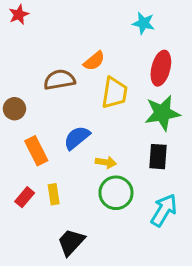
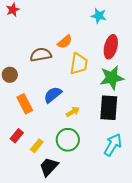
black rectangle: (158, 157) -> (109, 108), size x1.4
yellow arrow: (106, 162) -> (73, 112), turned -40
green circle: (116, 193) -> (68, 140), moved
yellow rectangle: (54, 194) -> (37, 146), moved, turned 48

